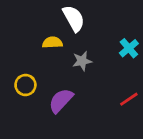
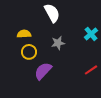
yellow semicircle: (52, 43) -> (24, 34), moved
yellow circle: (25, 85) -> (29, 52), moved

